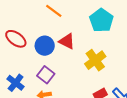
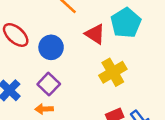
red triangle: (67, 41) -> (95, 34), moved

